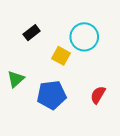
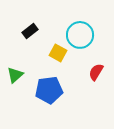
red semicircle: (98, 95) -> (96, 72), moved

